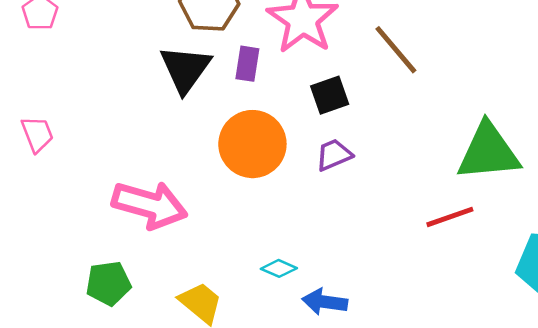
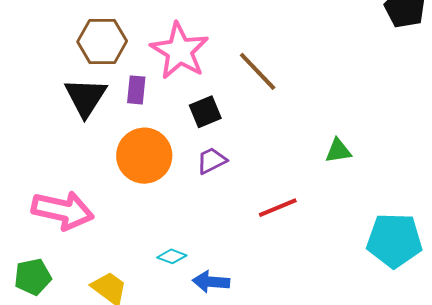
green triangle: (488, 152) -> (338, 151), size x0.5
red line: (450, 217) -> (278, 208), moved

